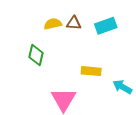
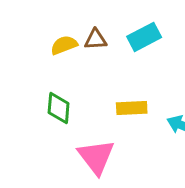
green diamond: (36, 55) -> (59, 108), moved

